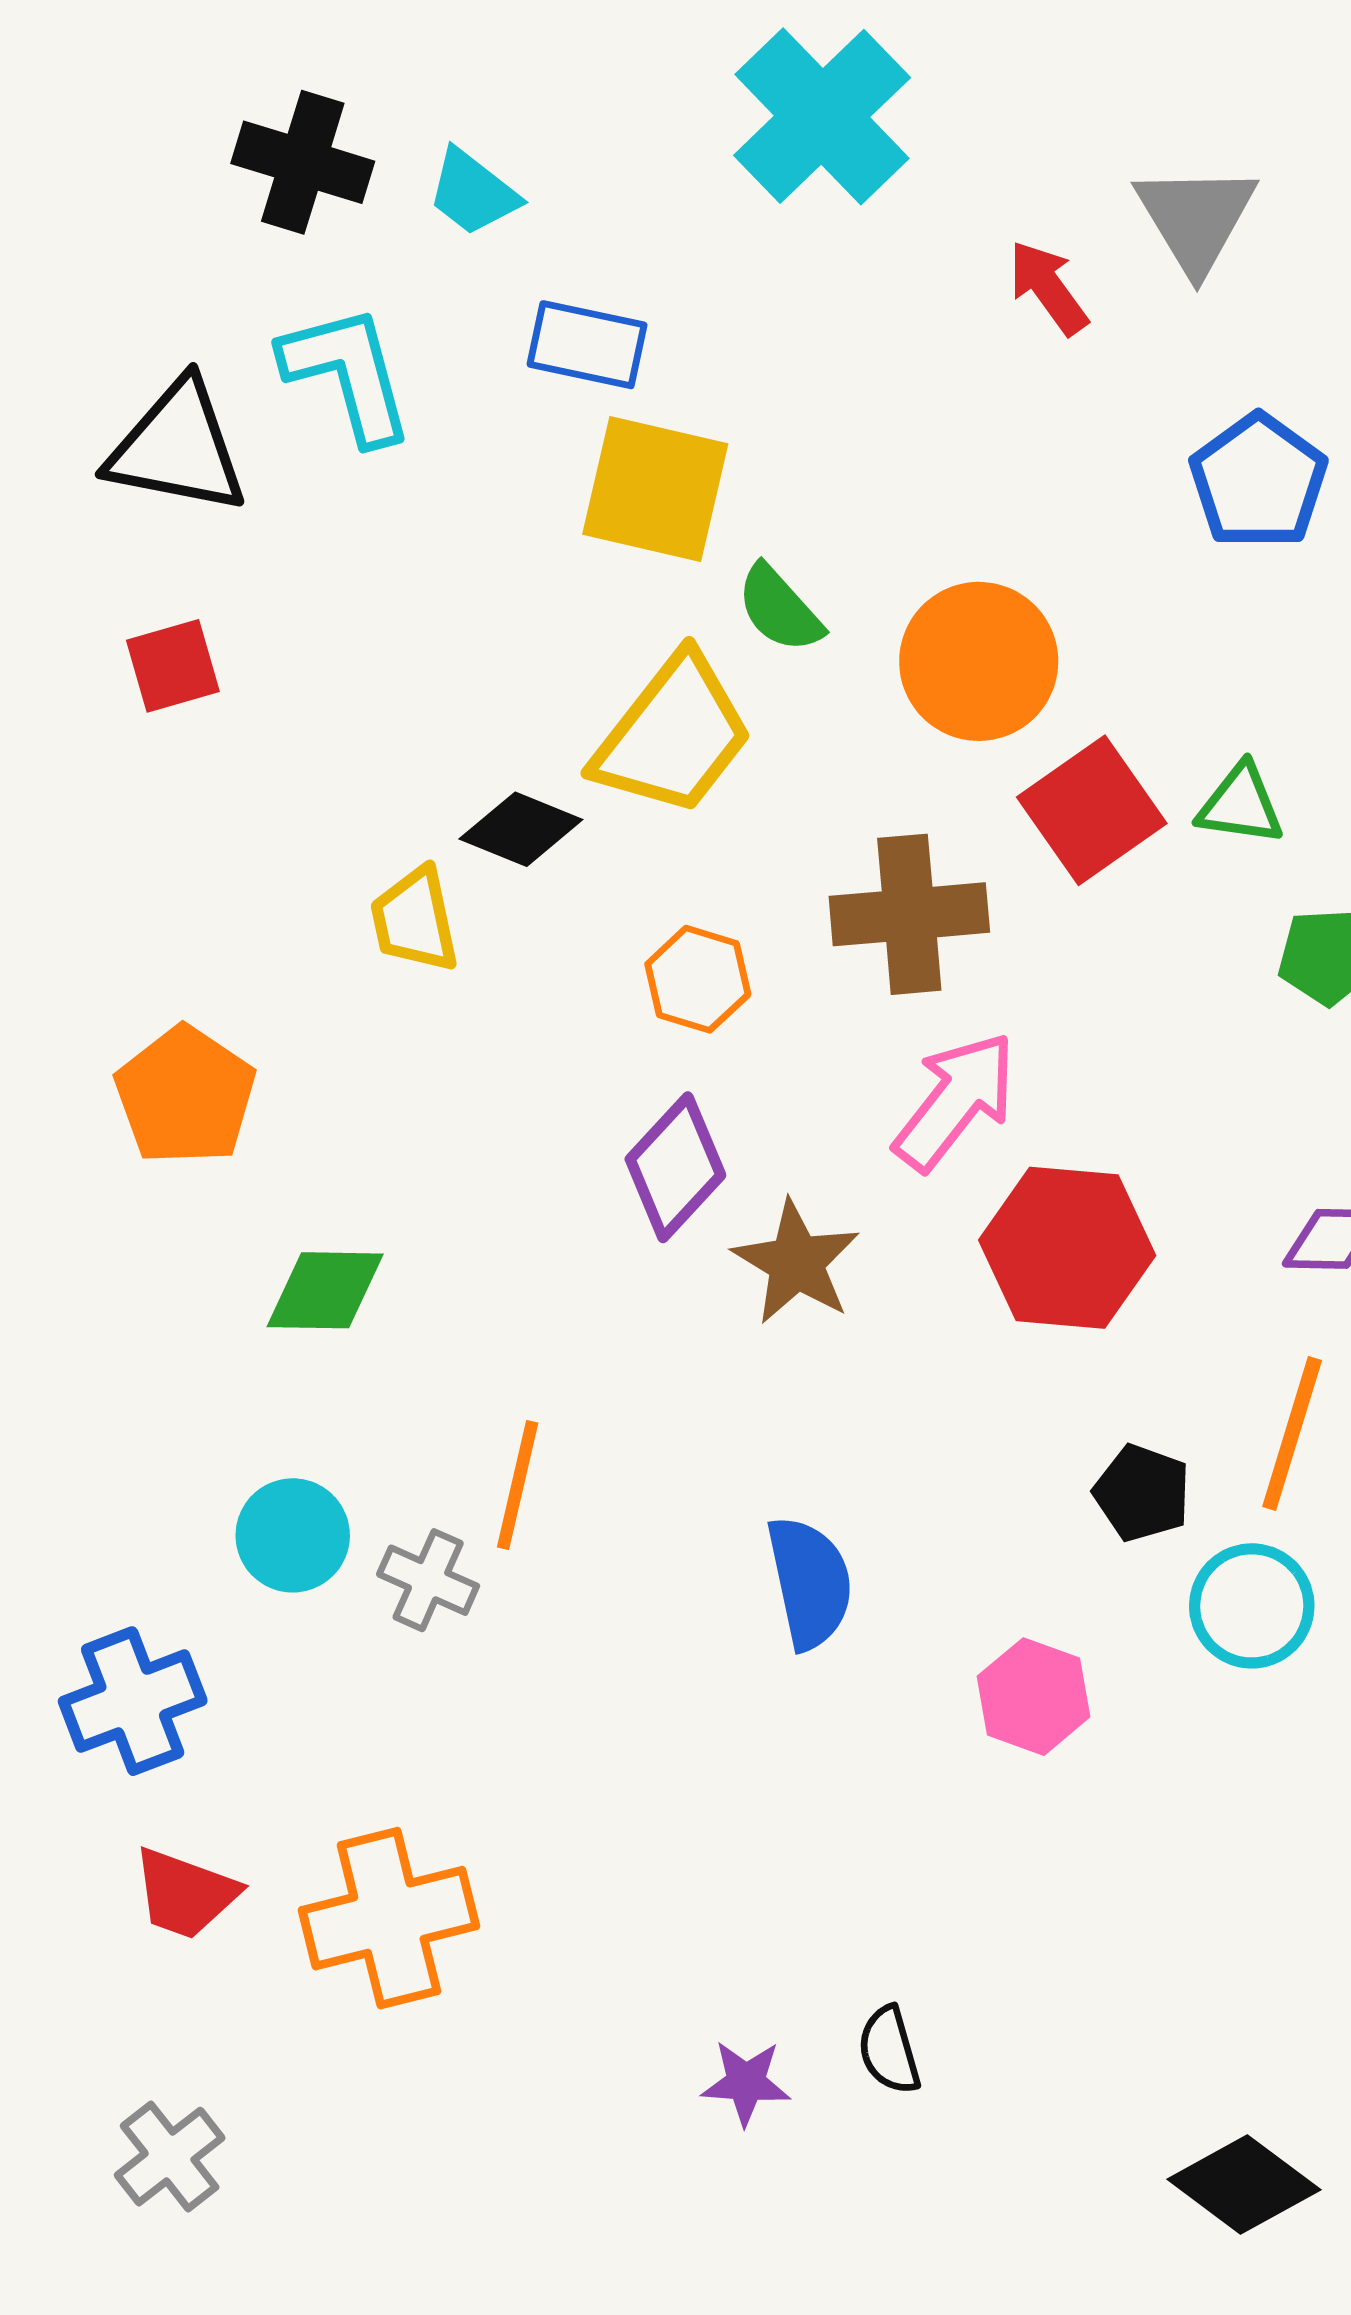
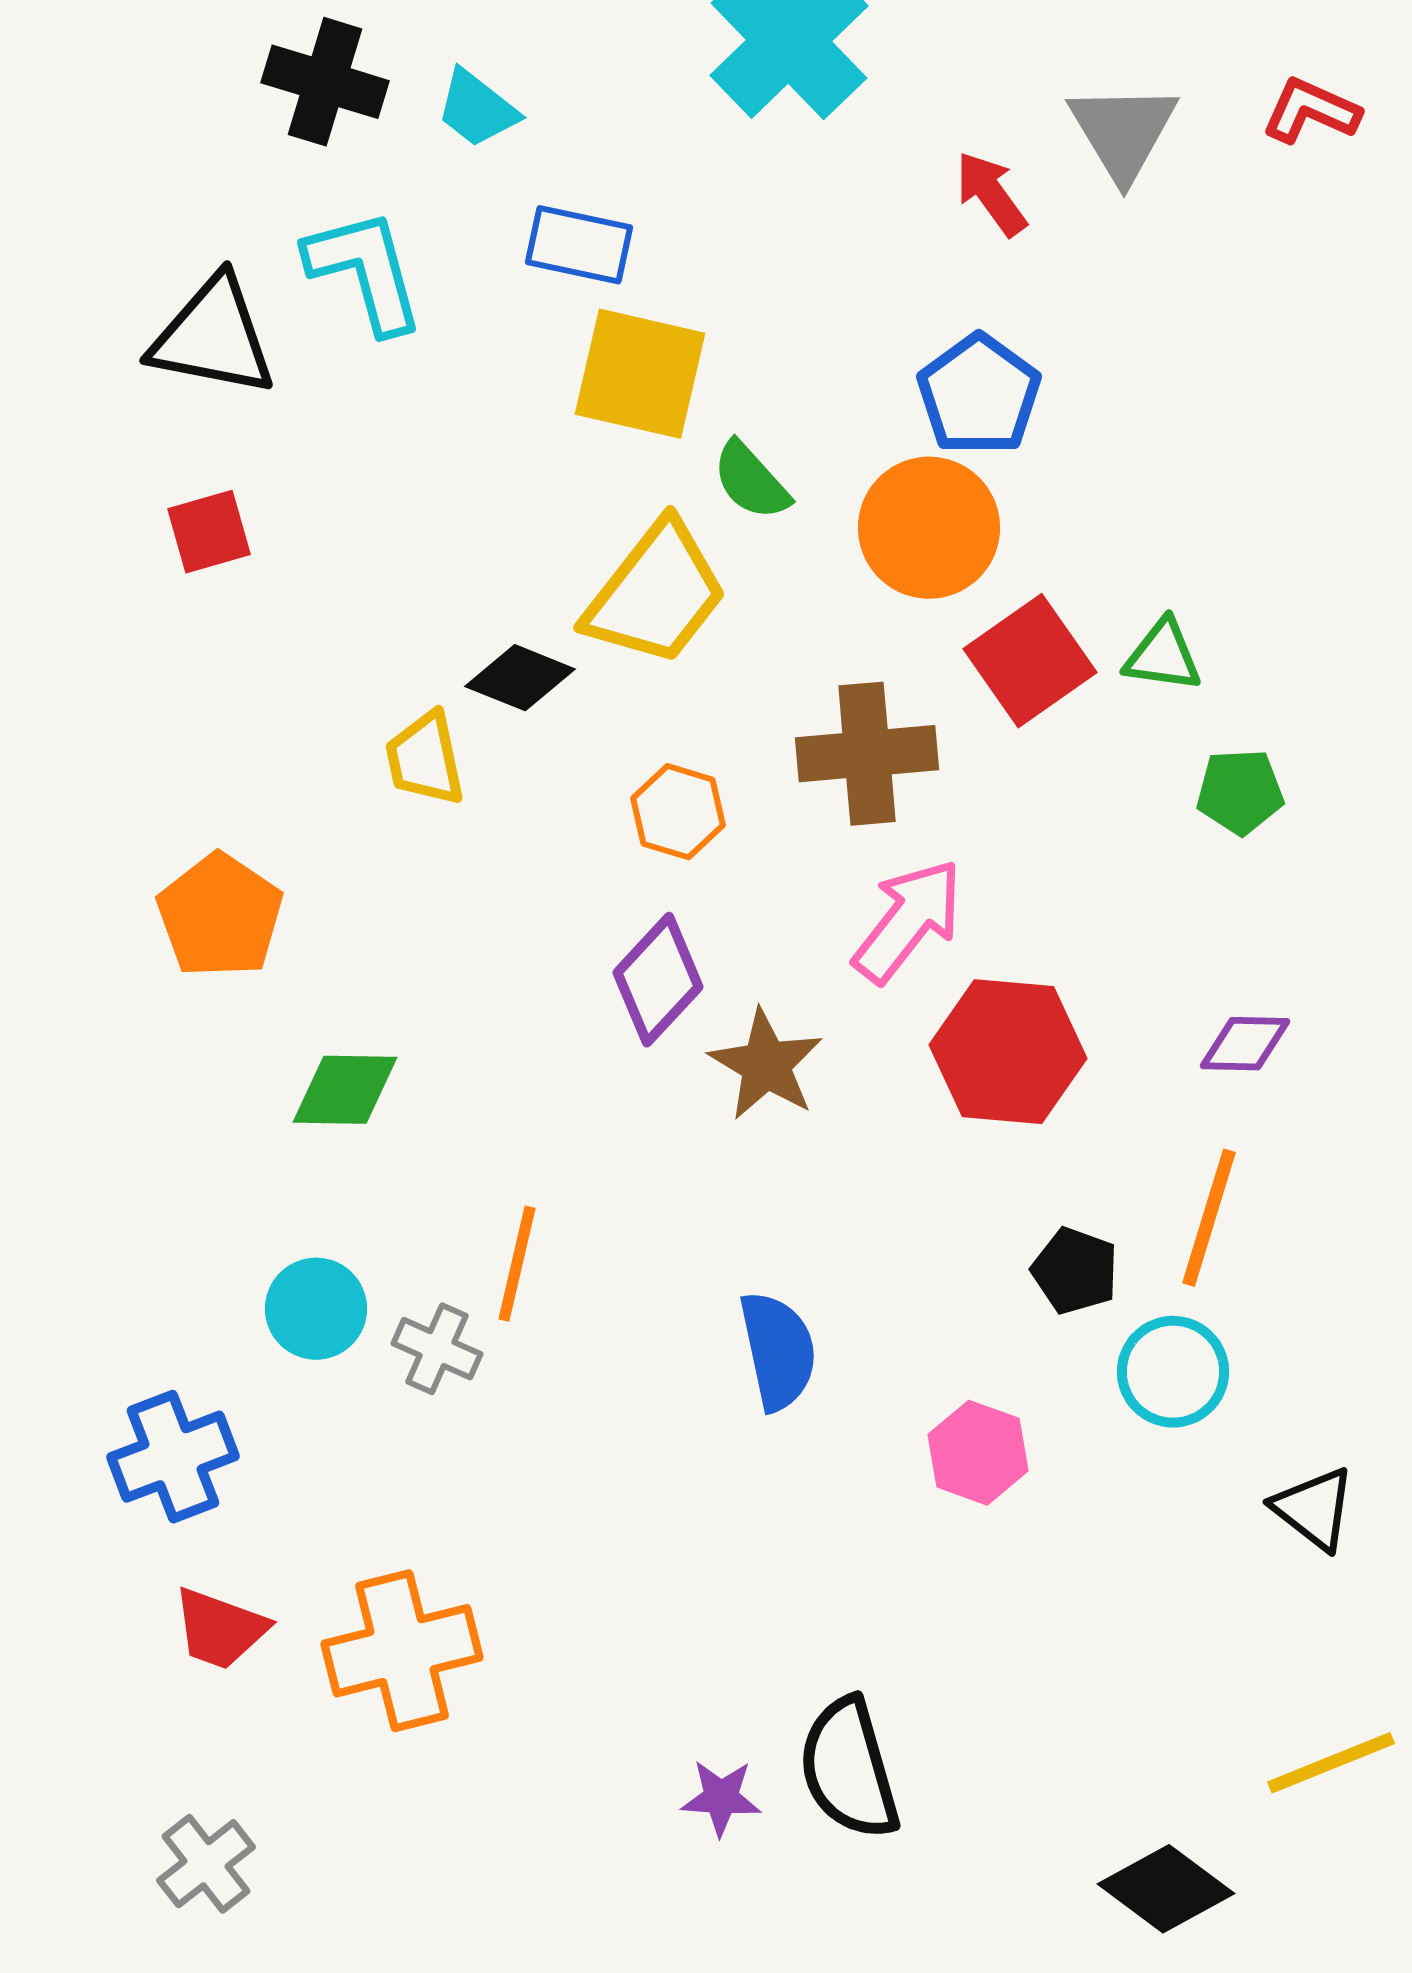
blue pentagon: (1258, 481) -> (979, 395), moved
black semicircle: (889, 2050) -> (849, 1769), size x1.8

